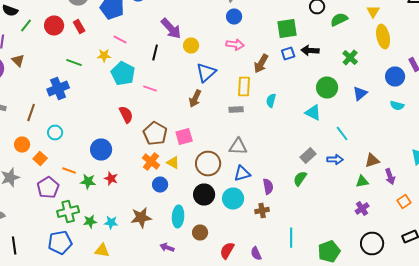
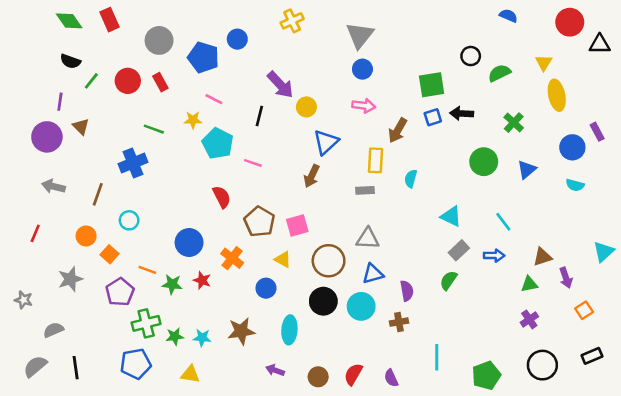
cyan triangle: (313, 112) -> (451, 216), moved
orange cross: (151, 162) -> (232, 258), moved
brown circle: (200, 232) -> (318, 377), moved

